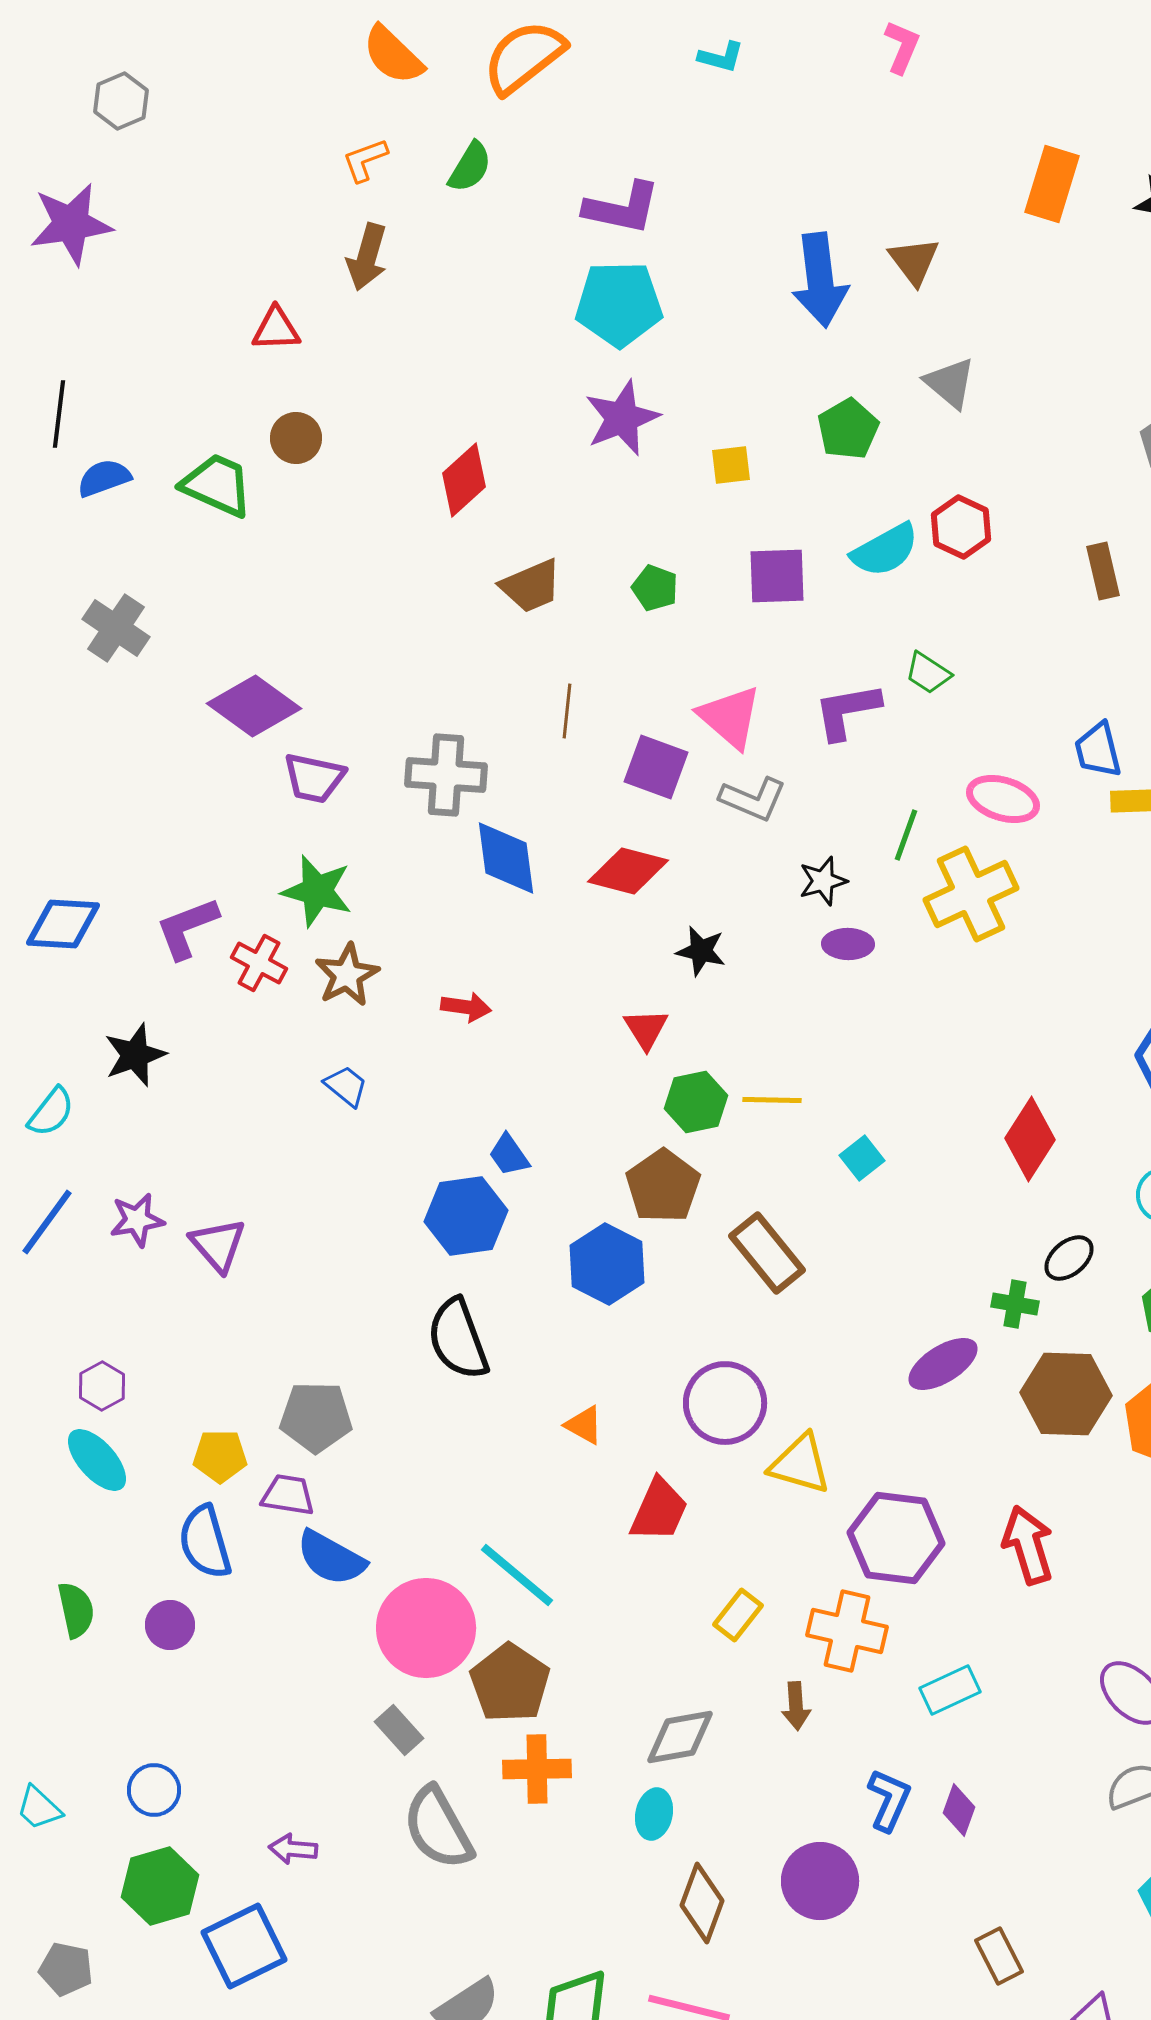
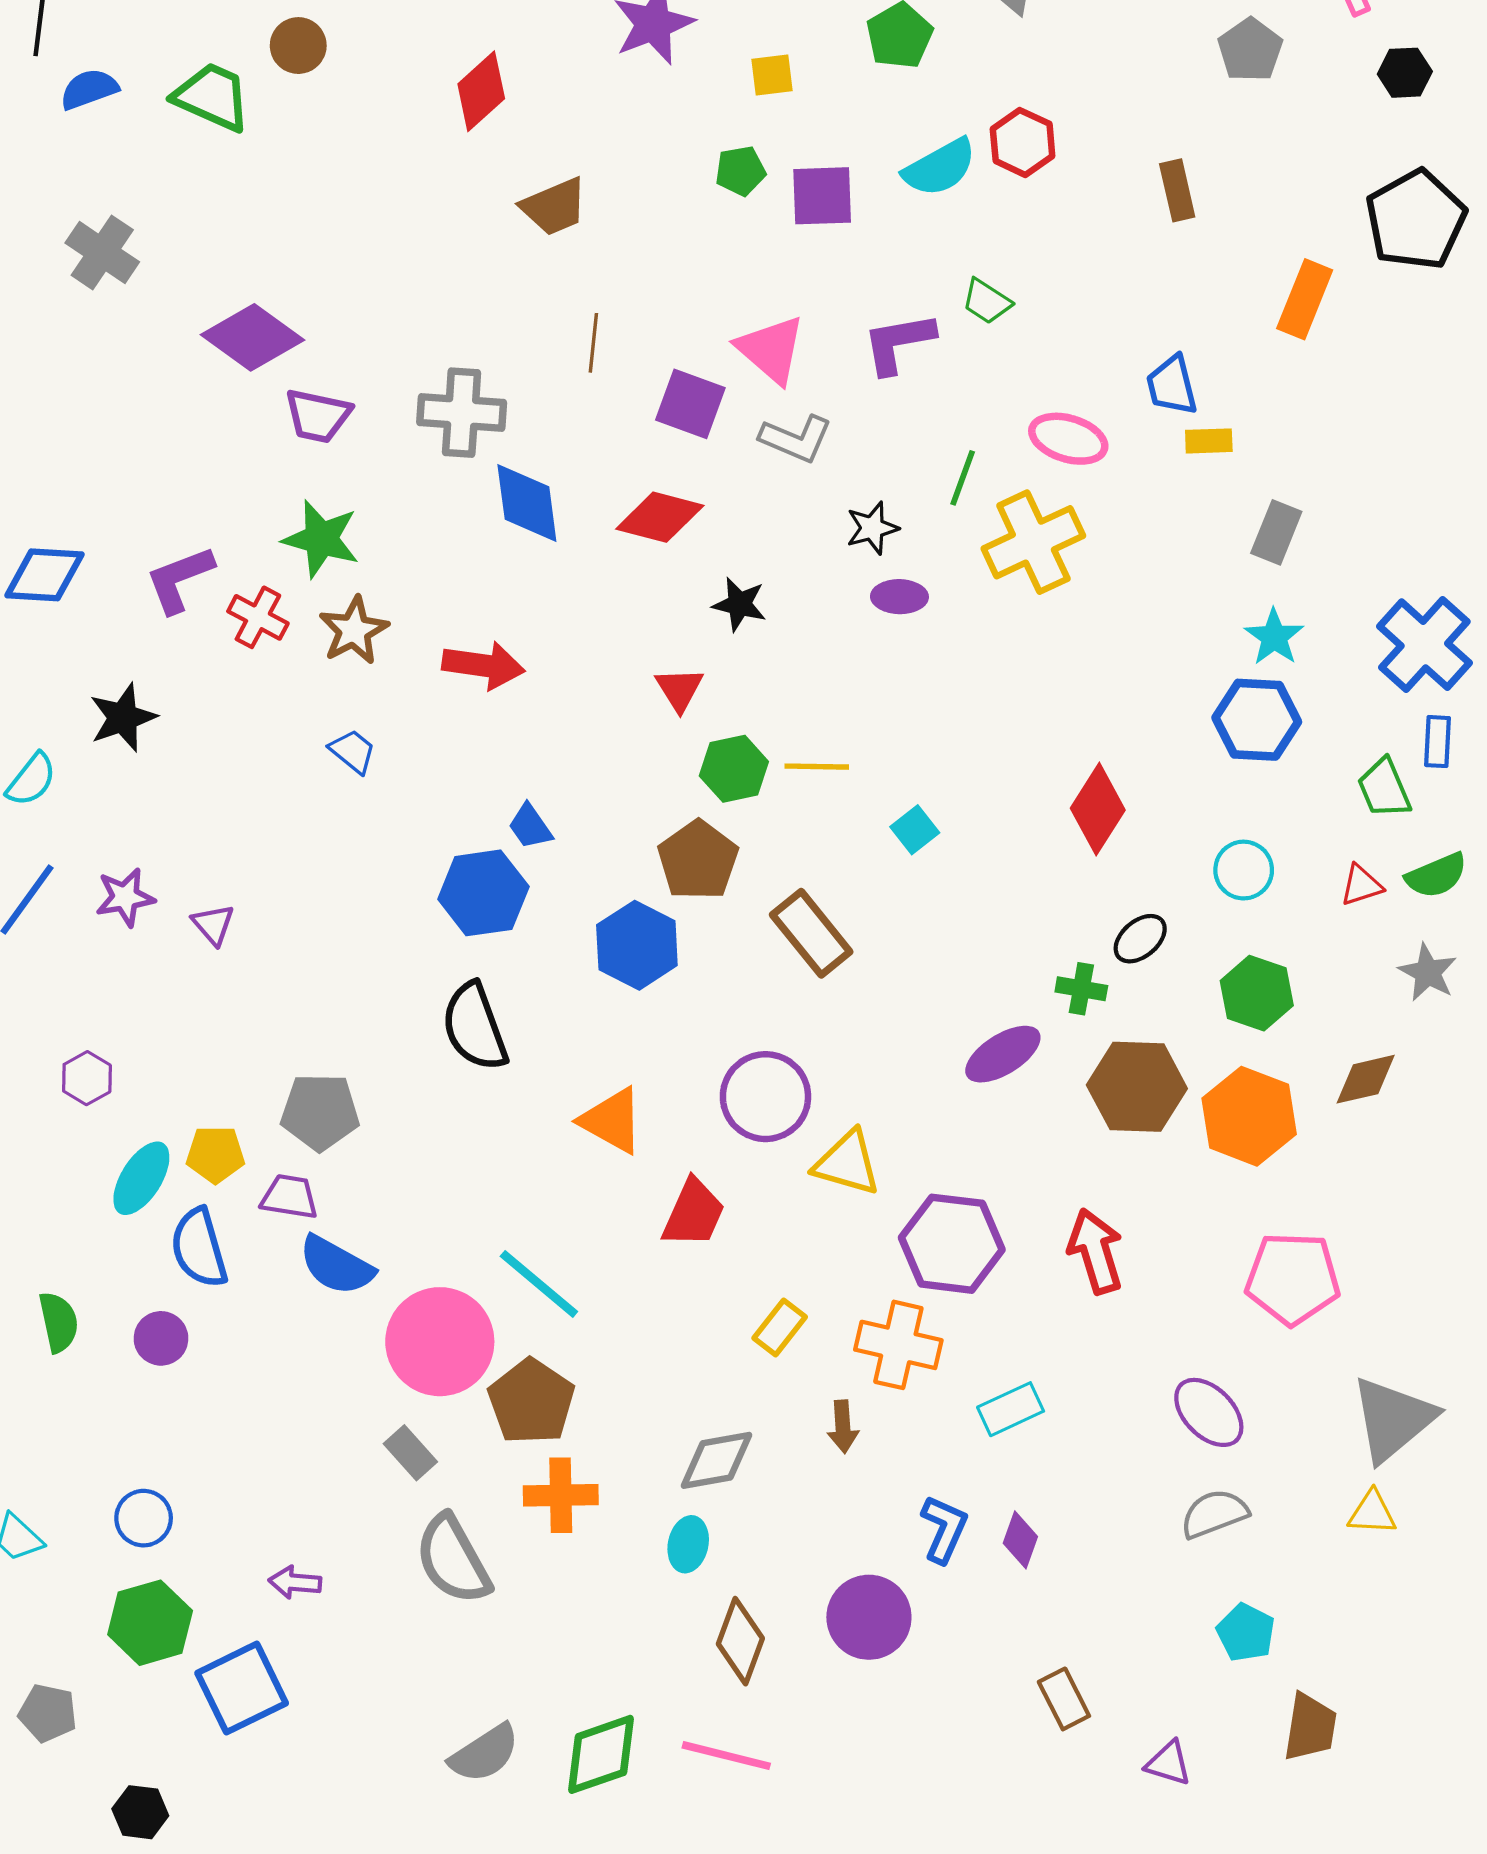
green pentagon: (655, 588) -> (740, 171), moved, turned -30
red arrow: (466, 1007) -> (483, 665), size x1.5
purple triangle: (218, 1245) -> (213, 924), size x0.7
orange triangle: (584, 1425) -> (612, 1121), size x1.6
cyan ellipse: (97, 1460) -> (141, 1178), moved, turned 74

